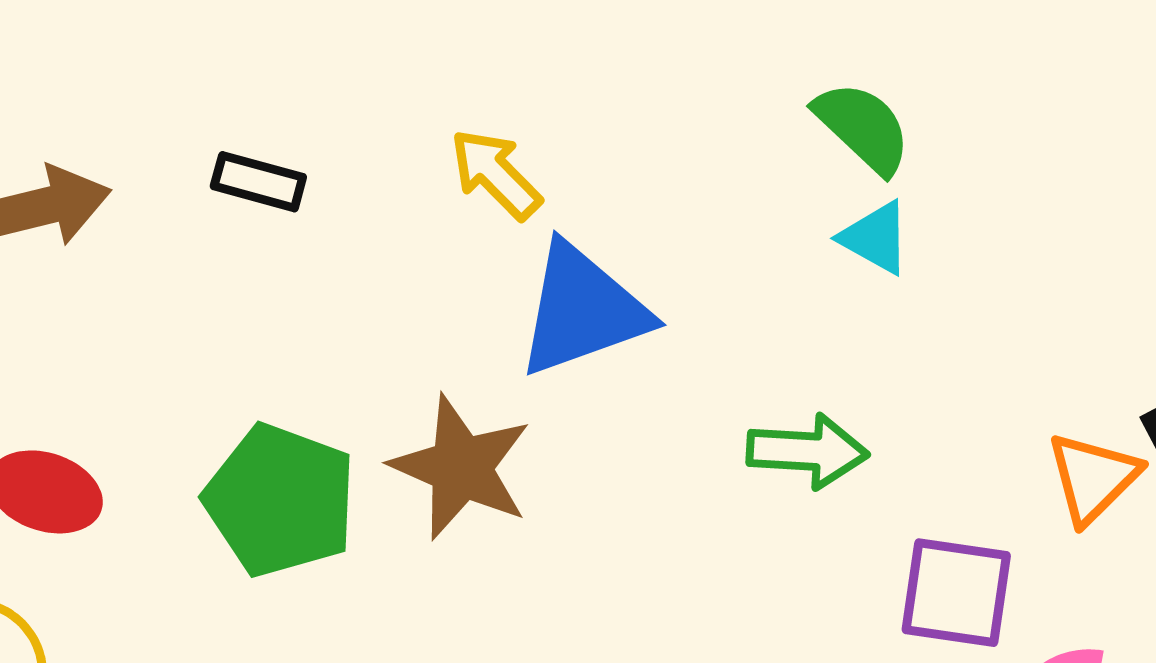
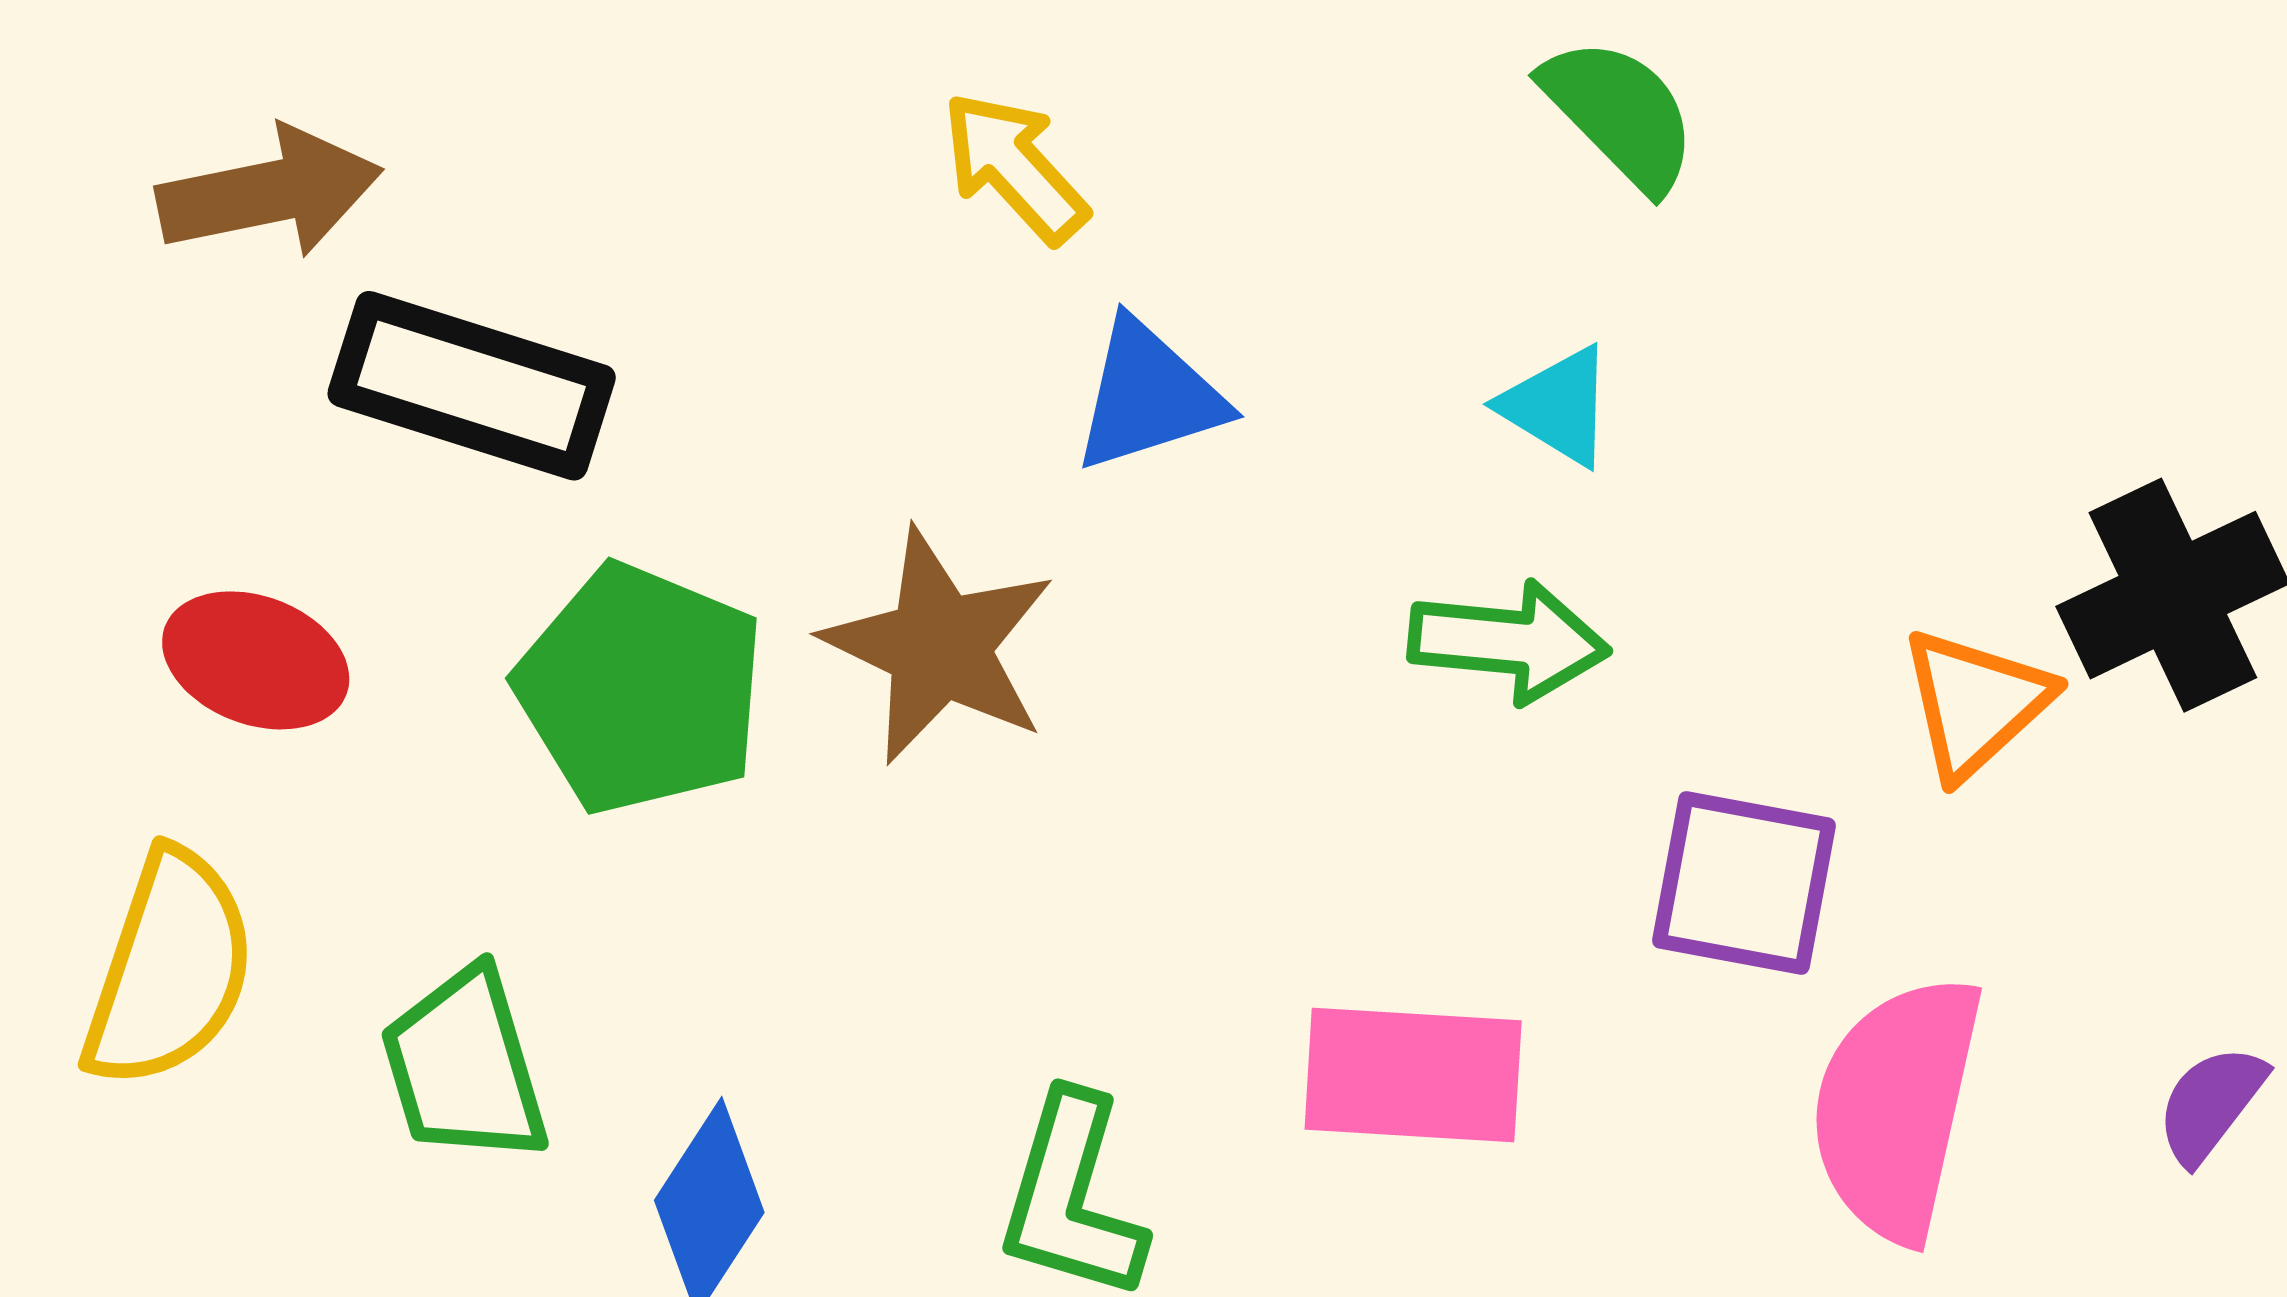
black rectangle: (258, 182) -> (472, 386), moved, size x1.8
cyan triangle: (875, 238) -> (1558, 406), moved
blue triangle: (583, 310) -> (1149, 396), size x0.7

